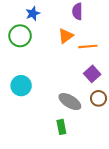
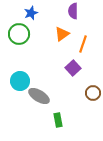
orange line: (88, 46) -> (83, 44), turned -66
purple square: (92, 74) -> (73, 68), moved
gray ellipse: (70, 102) -> (39, 96), moved

